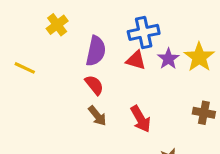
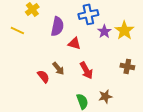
red triangle: (136, 60) -> (74, 43), moved
yellow line: (25, 68) -> (17, 30), moved
red semicircle: (94, 85) -> (43, 76), moved

